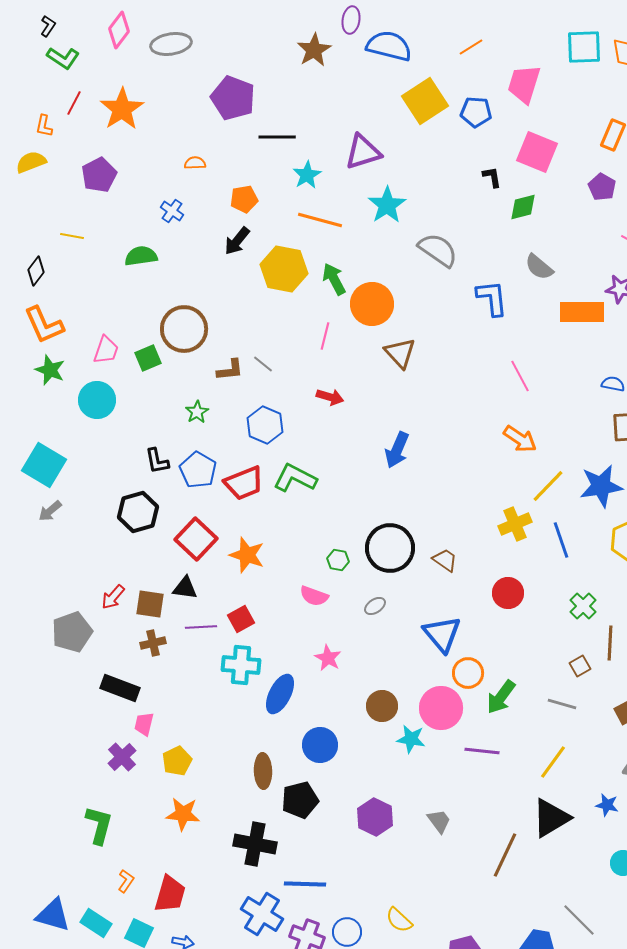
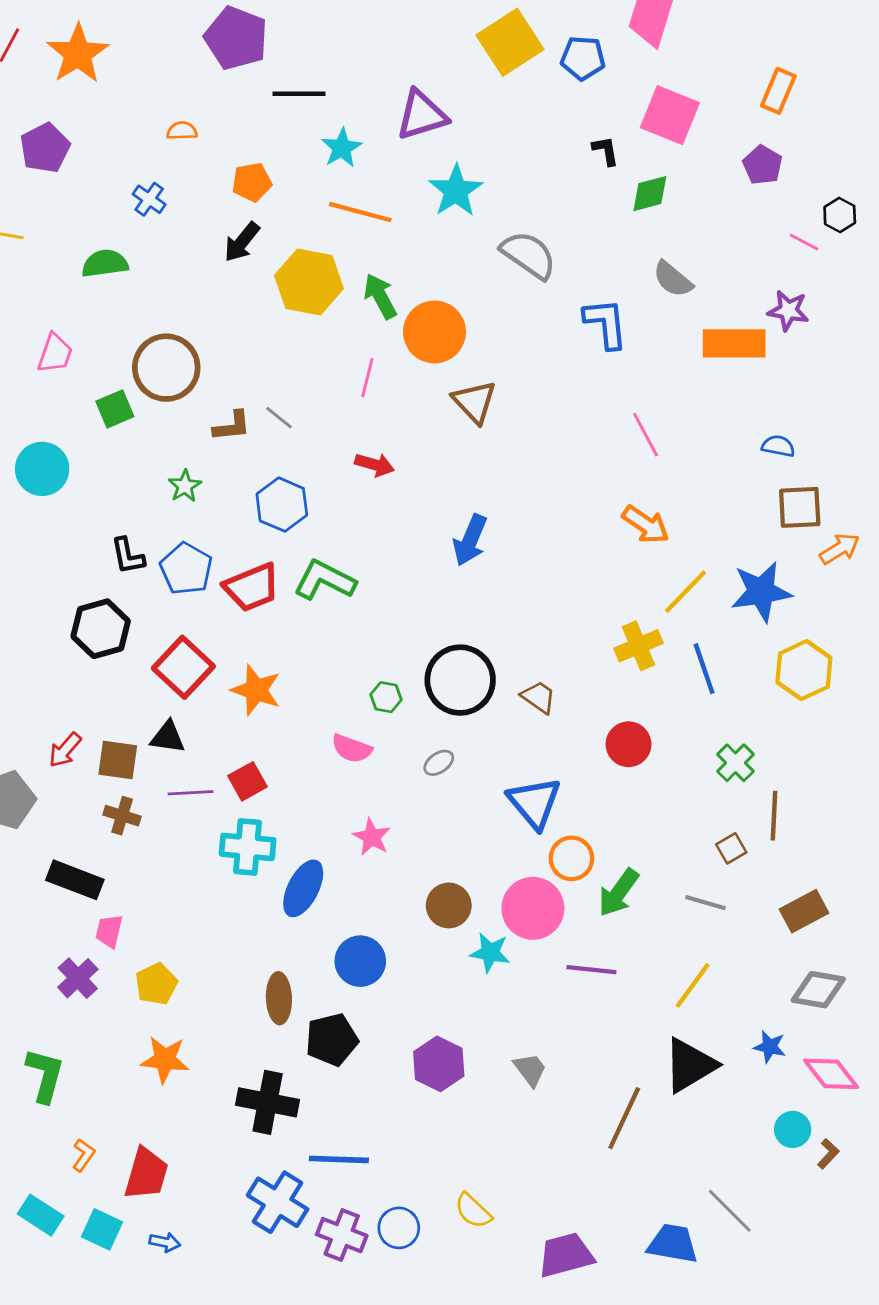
pink trapezoid: (106, 350) -> (55, 353), moved
brown cross: (153, 643) -> (122, 816), turned 30

